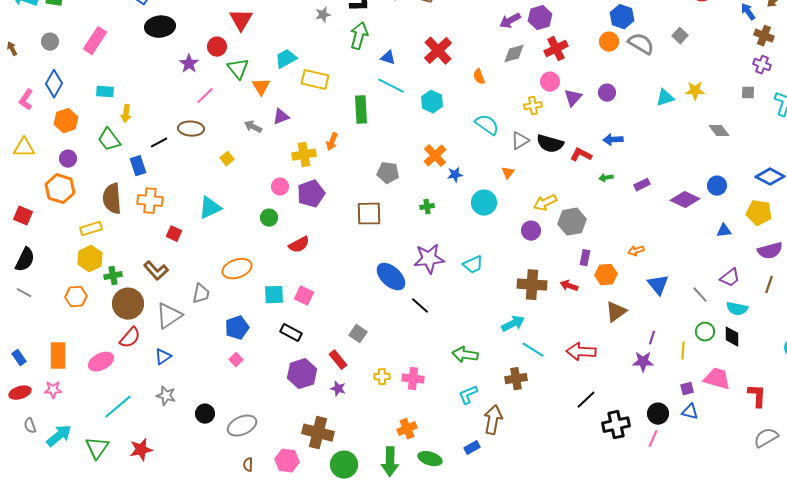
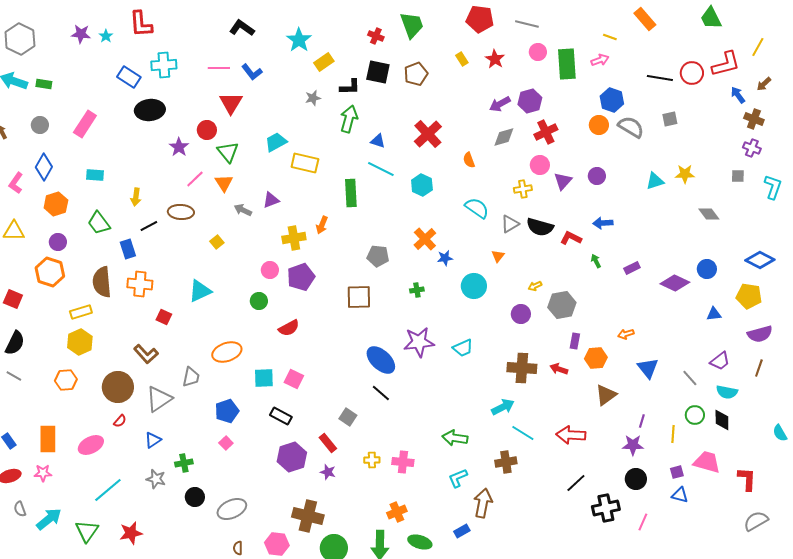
gray square: (680, 36) -> (670, 119), turned 35
orange triangle: (261, 87) -> (224, 183), moved
yellow arrow: (126, 114) -> (136, 197), moved
green arrow: (606, 178) -> (596, 261), turned 72
yellow arrow: (545, 203) -> (535, 286), size x0.6
green cross: (113, 276) -> (184, 463), moved
black line: (420, 306) -> (381, 393), moved
red semicircle: (130, 338) -> (120, 421), size x0.6
black circle: (658, 414) -> (636, 479), moved

